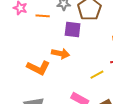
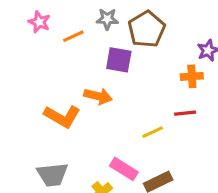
orange line: (43, 16) -> (73, 36), turned -32

